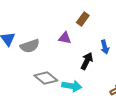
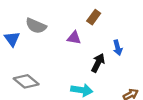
gray semicircle: (30, 46) -> (36, 26), moved, turned 42
gray diamond: (46, 78) -> (26, 81), moved

